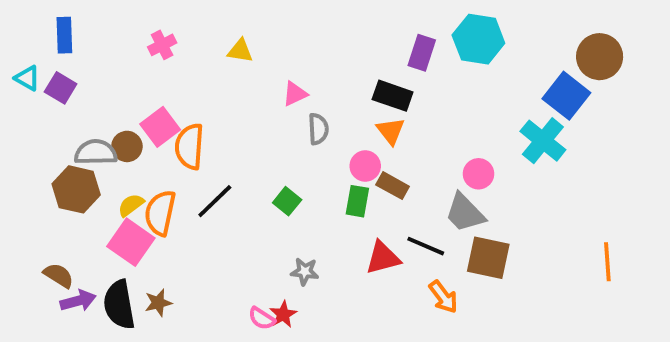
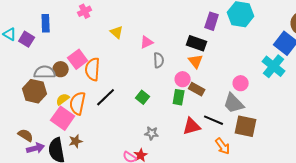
blue rectangle: (64, 35) -> (46, 23), moved
pink cross: (162, 45) -> (85, 11), moved
yellow triangle: (240, 51) -> (117, 32), moved, turned 32
brown star: (158, 303) -> (76, 141), moved

